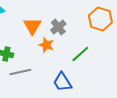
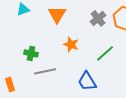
orange triangle: (32, 26) -> (57, 14), moved
gray cross: (58, 27) -> (98, 18), moved

